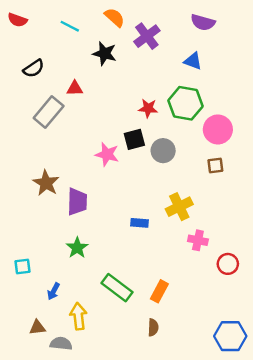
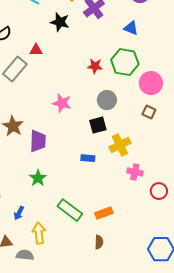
black square: (134, 139) -> (98, 125), moved
brown square: (215, 166) -> (149, 112), turned 32
orange rectangle: (159, 291) -> (104, 213), turned 42

